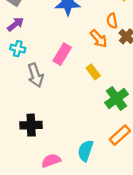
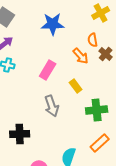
gray arrow: (35, 75) -> (52, 106), moved
green cross: (116, 98) -> (97, 110), turned 30

